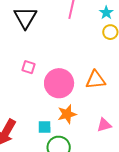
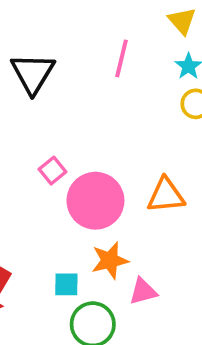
pink square: (28, 67) -> (52, 171), moved, turned 32
pink triangle: (104, 125) -> (143, 291), moved

